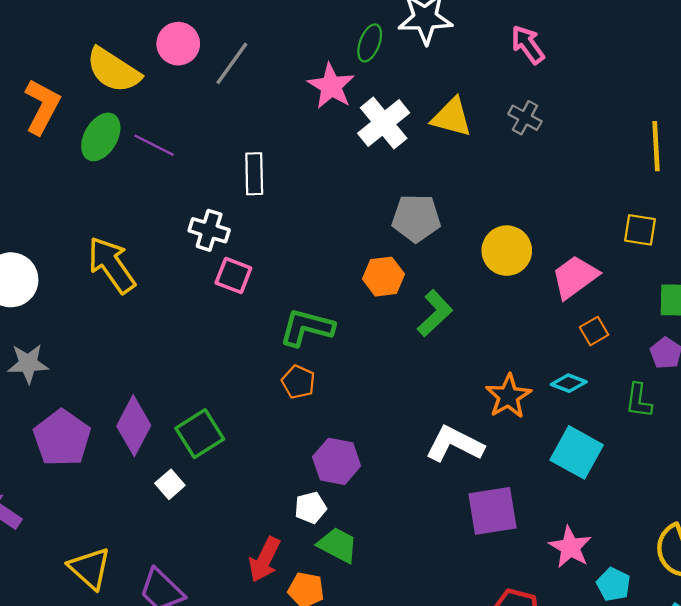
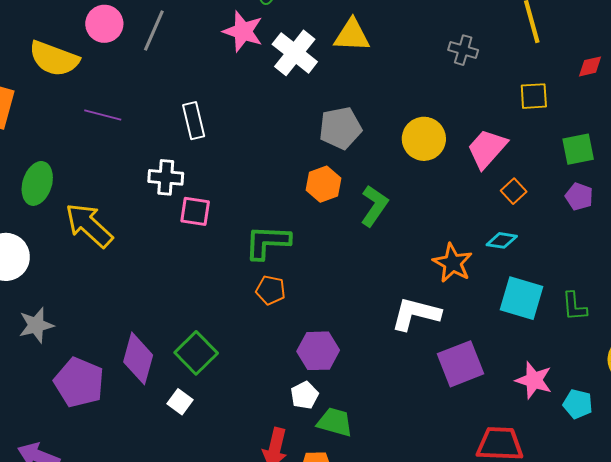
gray cross: (525, 118) -> (463, 50), moved
green ellipse: (101, 137) -> (37, 183), moved
green L-shape: (639, 401) -> (574, 306), moved

